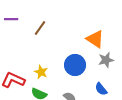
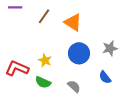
orange triangle: (95, 39) -> (73, 22), moved

